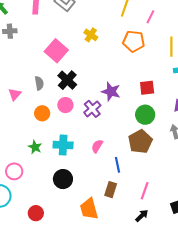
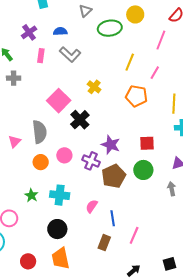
black cross: (67, 80) -> (80, 120), moved
gray semicircle: (39, 83) -> (40, 132), size x1.6
purple cross: (92, 109) -> (91, 161), turned -30
brown pentagon: (140, 142) -> (114, 176), moved
pink semicircle: (97, 146) -> (92, 206), moved
pink line: (145, 191) -> (134, 235), moved
orange trapezoid: (89, 209) -> (61, 258), moved

